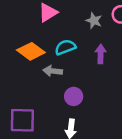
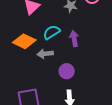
purple arrow: (101, 54) -> (74, 39), moved

